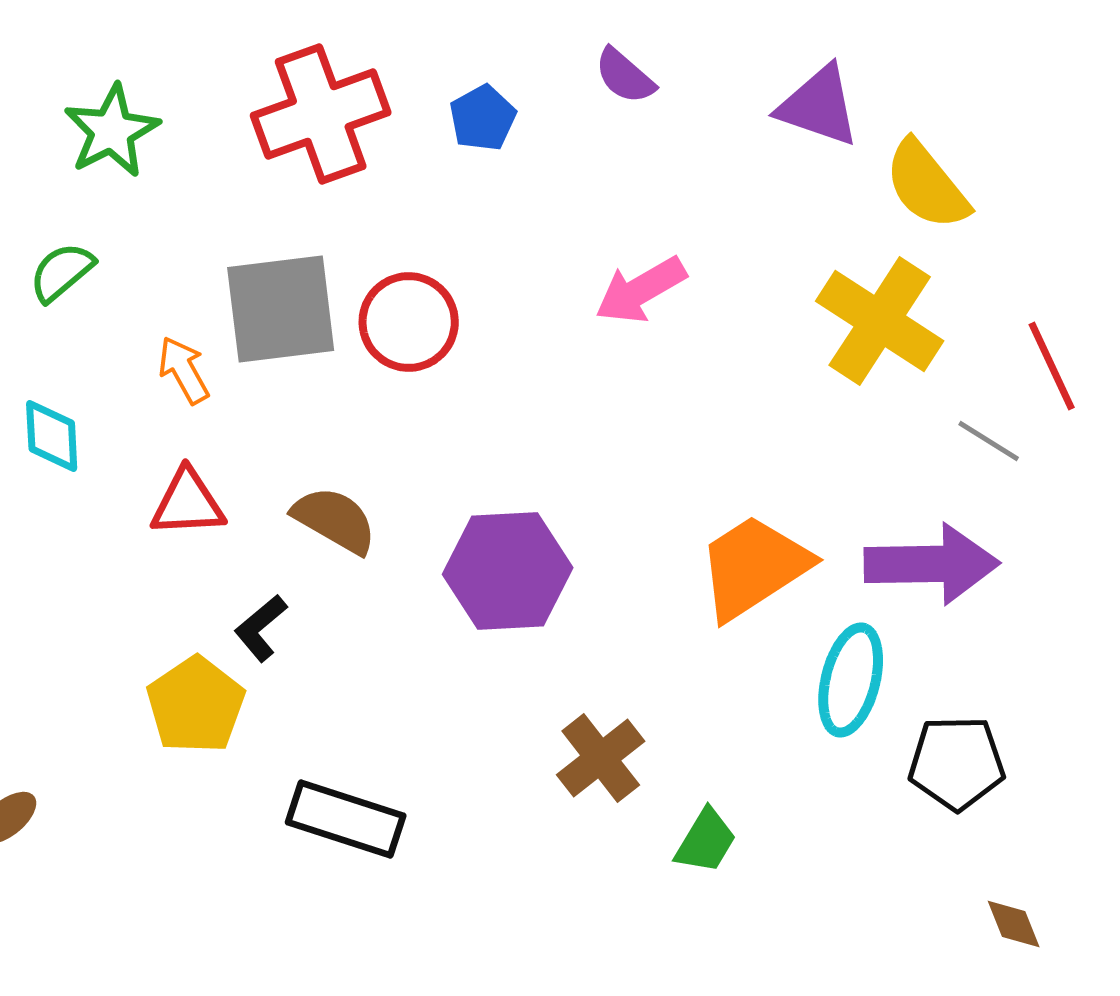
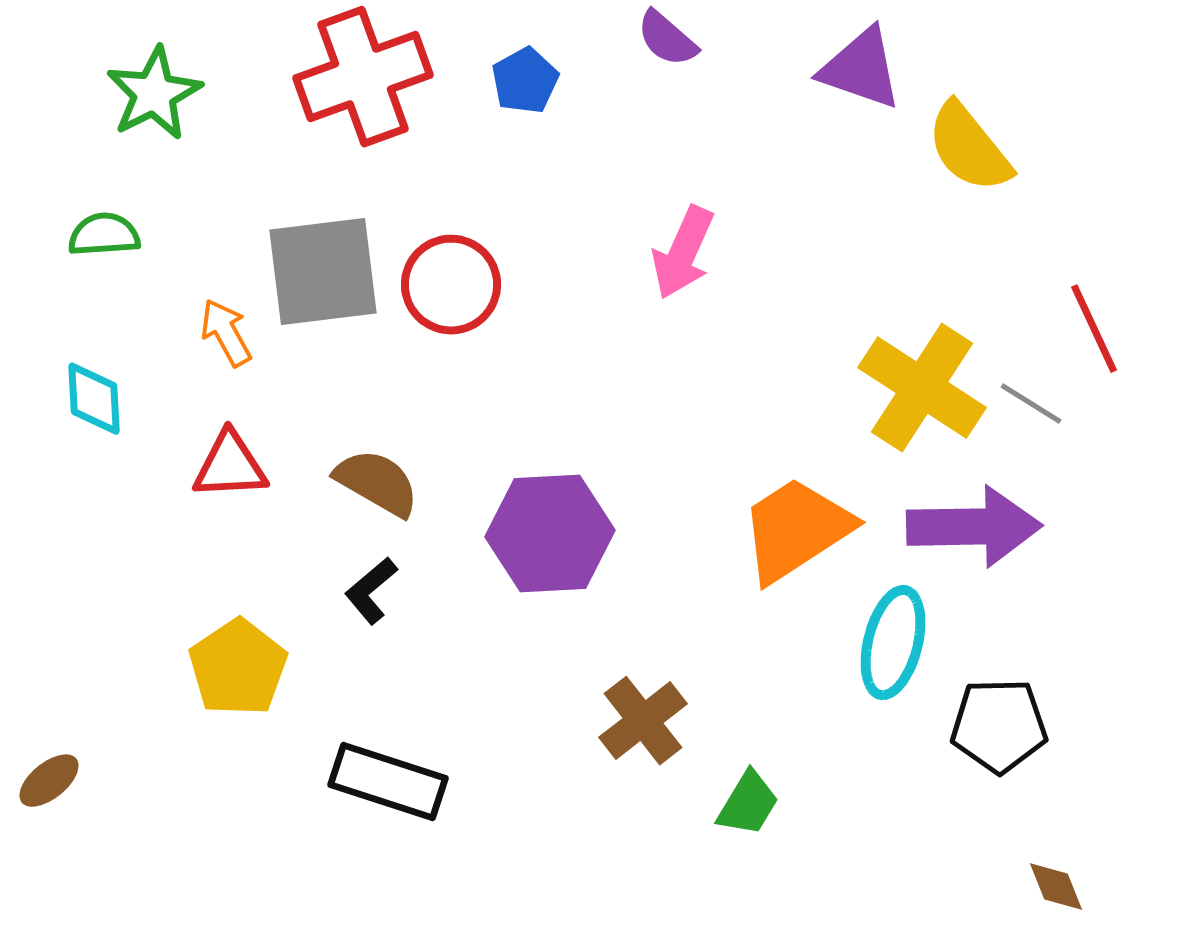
green semicircle: (62, 272) -> (104, 235), turned 36
pink arrow: (641, 290) -> (683, 253), turned -36
yellow cross: (880, 321) -> (922, 388), moved
black L-shape: (261, 628) -> (371, 591), moved

